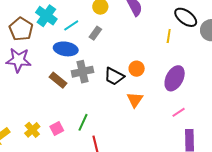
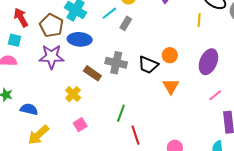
cyan line: (71, 25) -> (109, 13), moved
blue ellipse: (66, 49) -> (80, 39), moved
gray cross: (83, 72) -> (116, 63), turned 30
pink square: (57, 128) -> (80, 125), moved
yellow cross: (32, 130) -> (73, 94), moved

